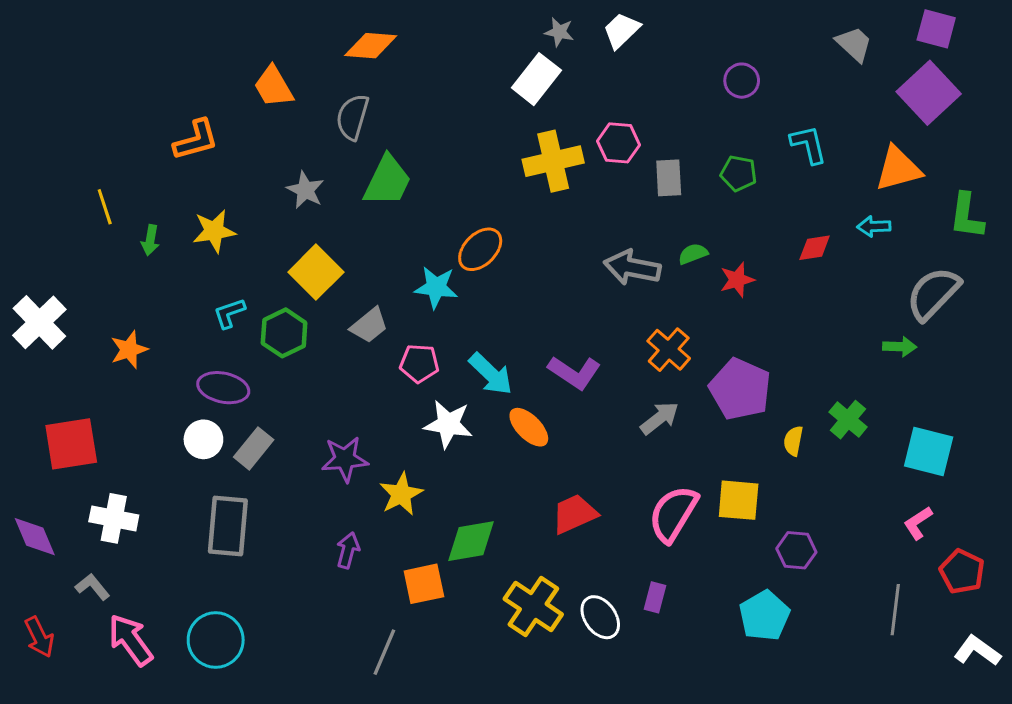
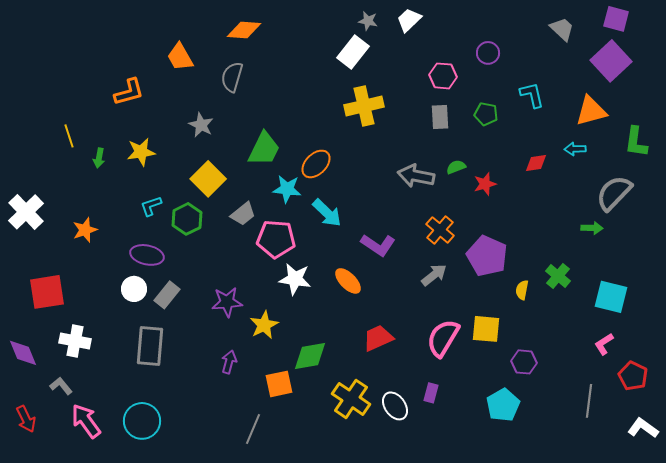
pink hexagon: (618, 143) -> (443, 76), moved
green trapezoid: (387, 181) -> (264, 149), moved
pink pentagon: (419, 363) -> (276, 239), size x1.5
cyan arrow: (491, 374) -> (327, 213), moved

